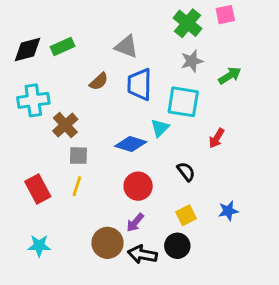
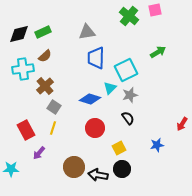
gray triangle: (126, 47) -> (87, 32), turned -30
gray star: (192, 61) -> (130, 95), moved
brown semicircle: (99, 81) -> (45, 56), moved
cyan square: (183, 102) -> (126, 70), turned -35
red arrow: (217, 138) -> (182, 124), moved
gray square: (78, 156) -> (54, 107), turned 32
yellow square: (186, 215) -> (119, 148), moved
purple arrow: (135, 222) -> (39, 153), moved
cyan star: (39, 246) -> (11, 169), moved

